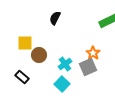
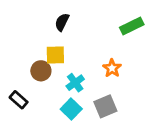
yellow square: (25, 43) -> (55, 55), moved
gray square: (88, 67) -> (105, 106), moved

